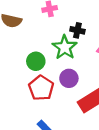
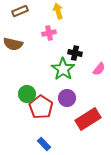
green circle: (36, 61) -> (27, 94), moved

